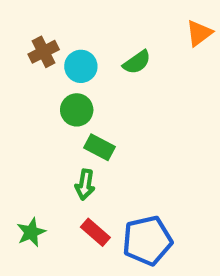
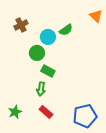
orange triangle: (199, 33) -> (96, 16), turned -40
cyan circle: (81, 66) -> (48, 37), moved
blue pentagon: (147, 241) -> (85, 116), moved

